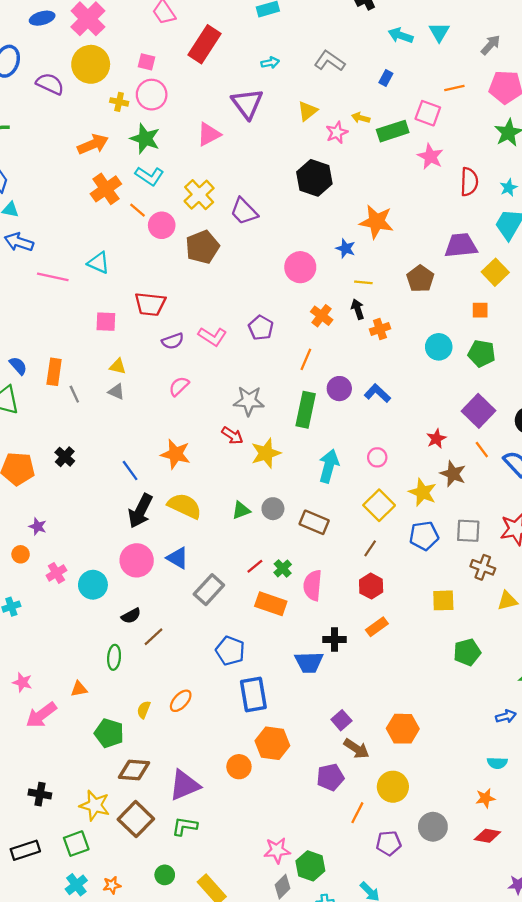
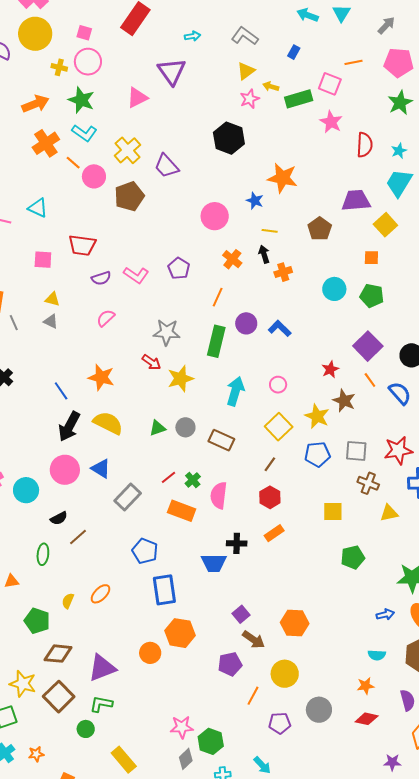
yellow triangle: (307, 111) -> (246, 71), moved
green circle: (165, 875) -> (86, 729), moved

